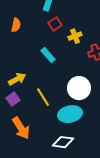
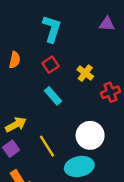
red square: (55, 24) -> (51, 65), moved
yellow cross: (75, 36) -> (85, 73), turned -32

